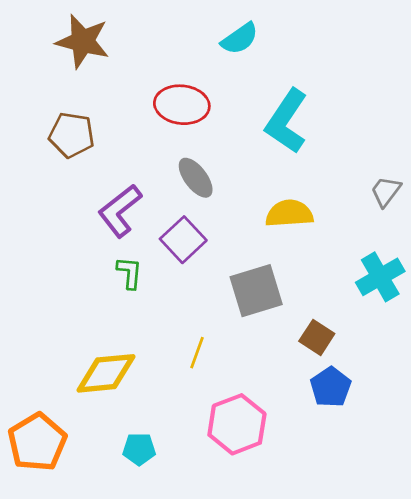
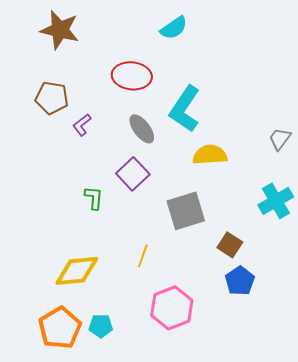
cyan L-shape: (287, 121) -> (185, 109), moved
purple L-shape: (120, 211) -> (82, 125), moved, size x0.6
orange pentagon: (37, 442) -> (60, 328), moved

